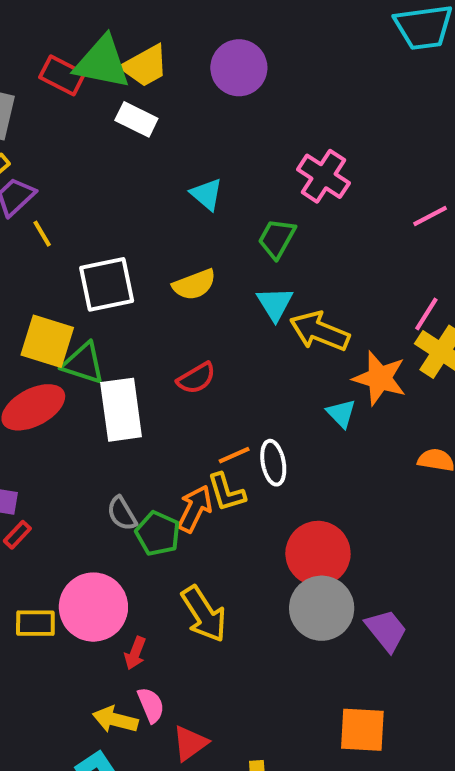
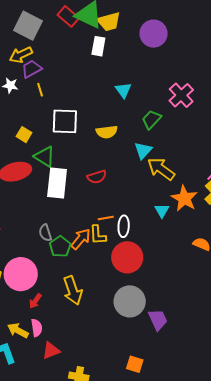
white rectangle: (136, 119) -> (98, 46), turned 60
yellow square: (47, 341) -> (24, 135), moved, size x0.6
red circle: (318, 553) -> (127, 257), moved
orange square: (362, 730) -> (135, 364), size x0.7

